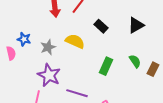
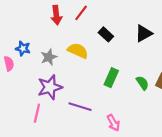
green semicircle: (135, 61) -> (142, 83), moved
purple star: (49, 75) -> (50, 87), turned 30

